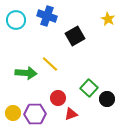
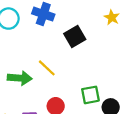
green square: (89, 88) -> (90, 95), turned 36

